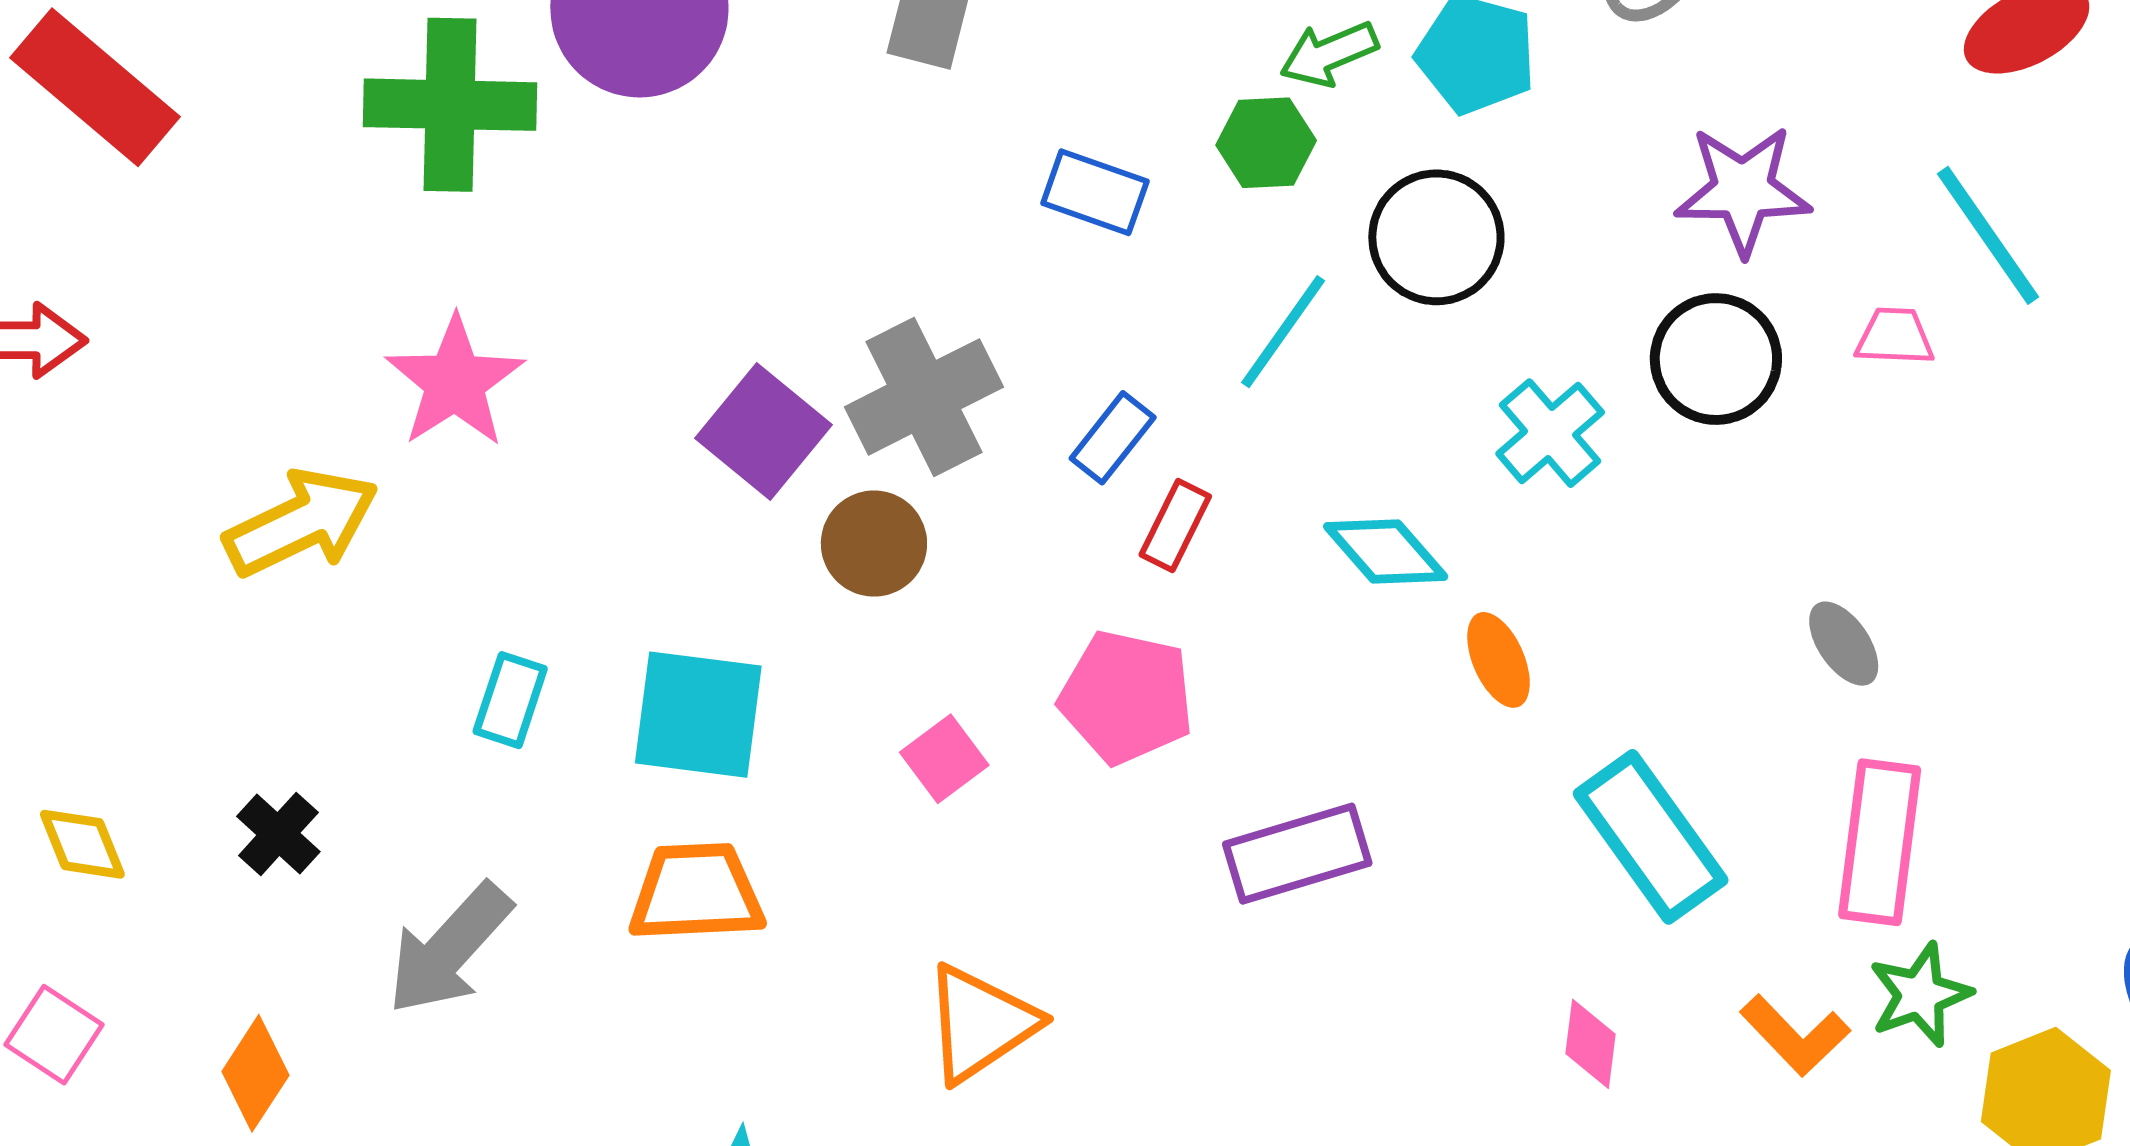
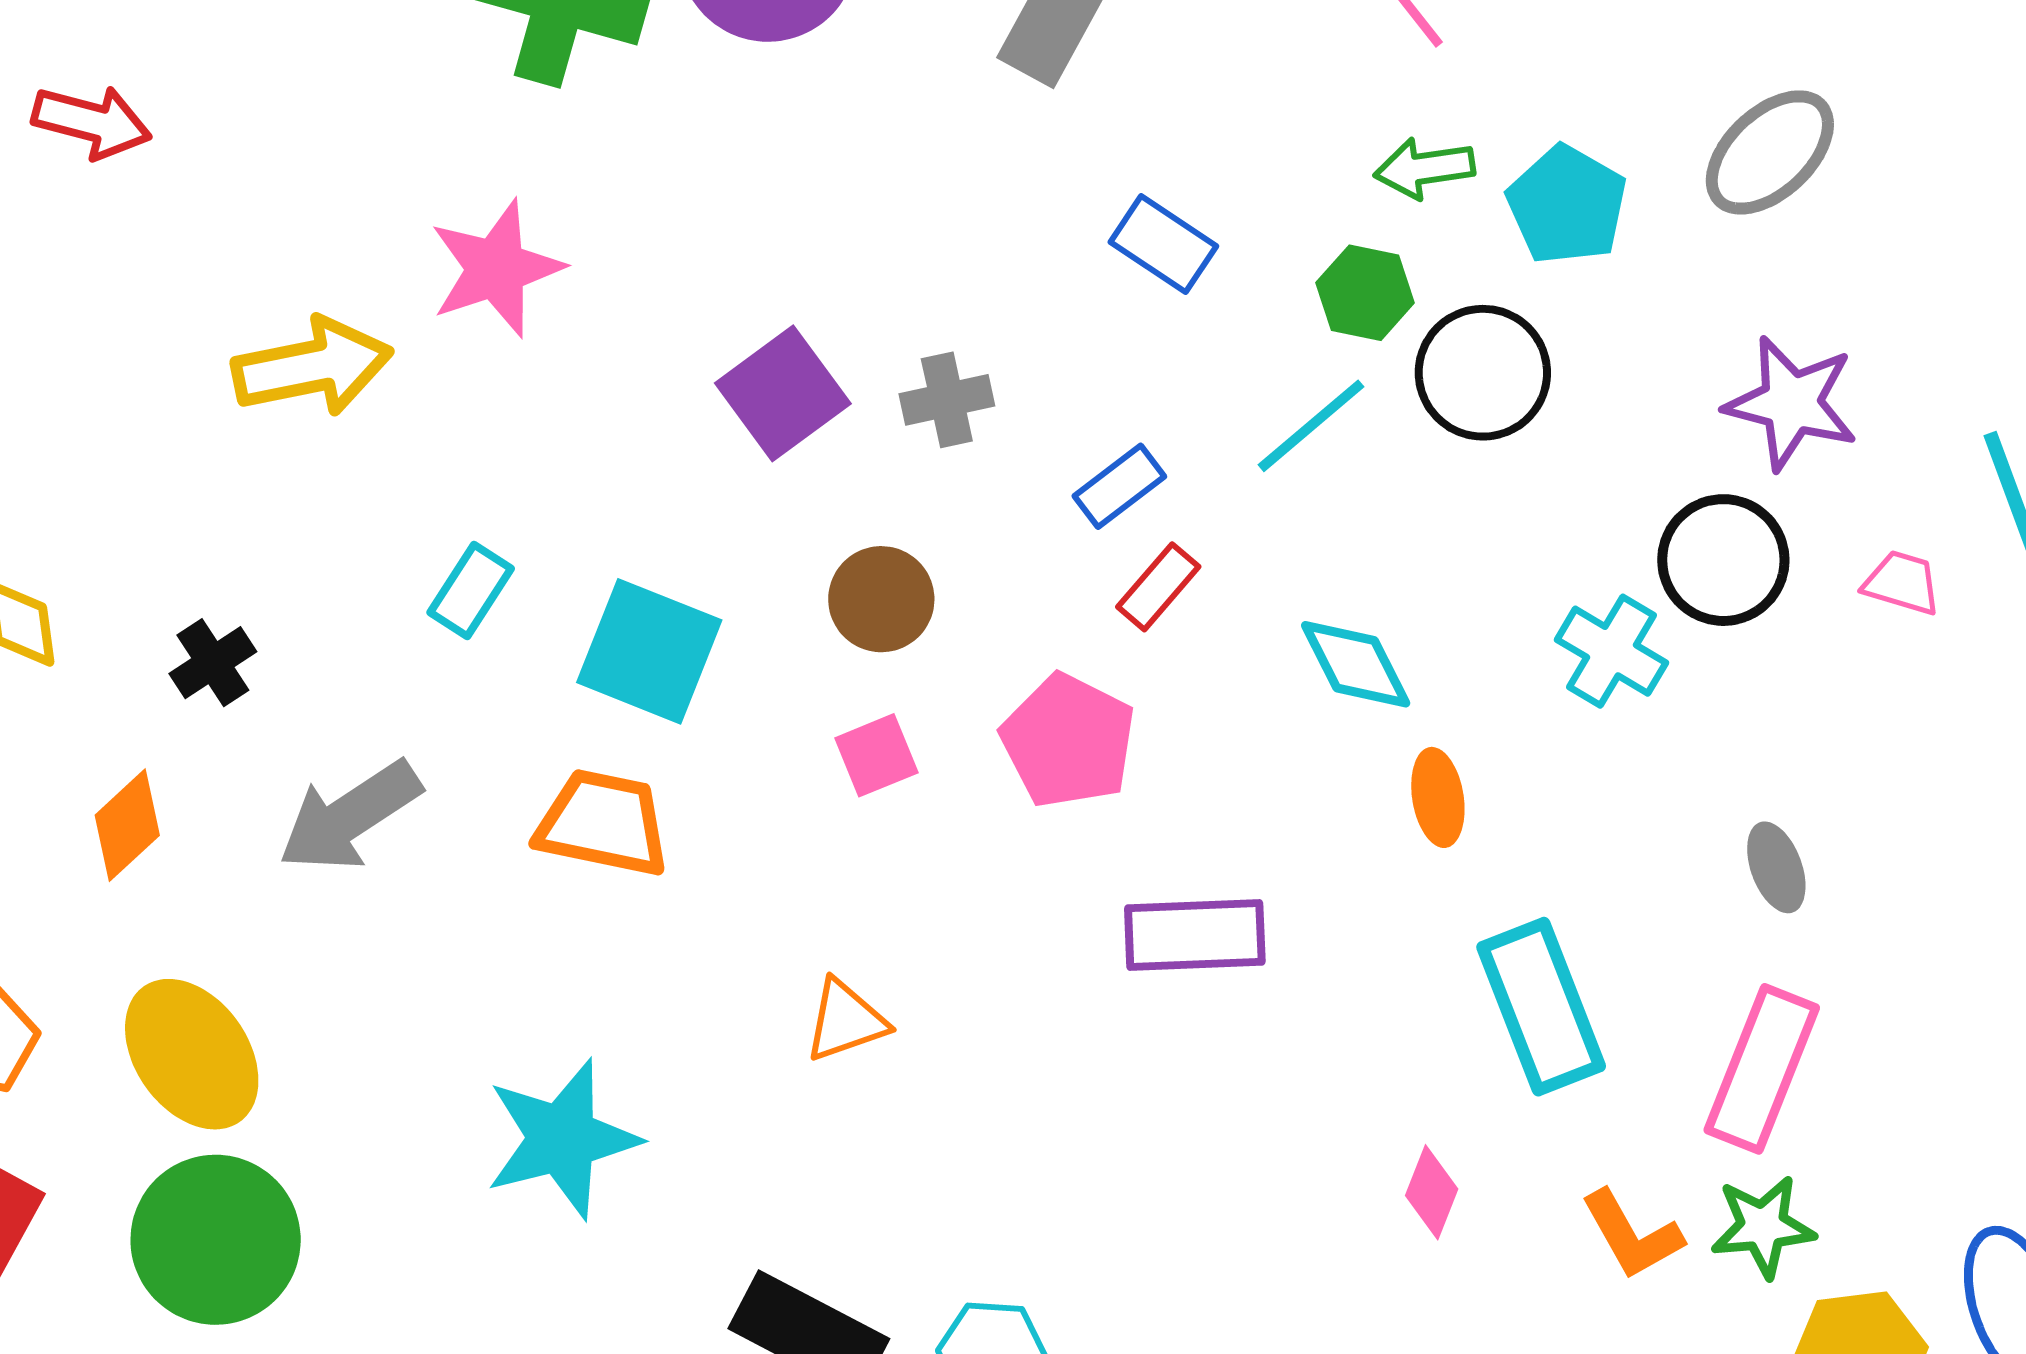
green hexagon: (1266, 143) -> (1365, 293), moved
gray cross: (924, 397) -> (947, 400), size x0.6
cyan cross: (1550, 433) -> (1611, 651), moved, turned -33
brown circle: (874, 544) -> (881, 599), moved
orange triangle: (980, 1023) -> (846, 1021), size x0.7
orange diamond: (255, 1073) -> (127, 825), moved

